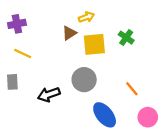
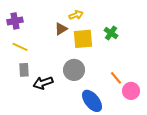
gray rectangle: (12, 82) -> (24, 70), moved
pink circle: (148, 117) -> (131, 91), moved

